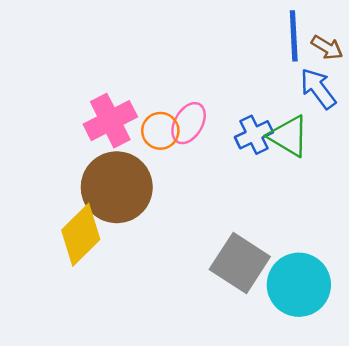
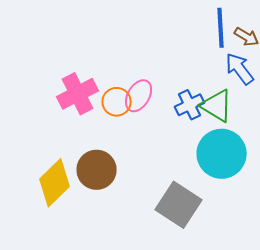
brown circle: (117, 187) -> (97, 170), moved, size x0.7
cyan circle: (299, 285) -> (222, 154), moved

